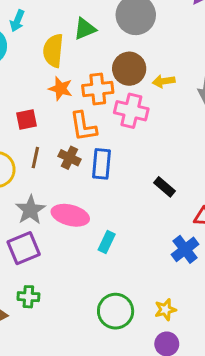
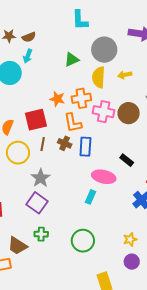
yellow semicircle: (53, 51) -> (99, 77), moved
brown circle: (129, 69) -> (129, 113), moved
yellow arrow: (164, 81) -> (125, 75), moved
red square: (27, 120) -> (36, 120), size x1.6
pink ellipse: (70, 215) -> (104, 177), moved
purple square: (24, 248) -> (37, 203), turned -30
green circle: (116, 311) -> (83, 241), moved

